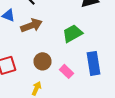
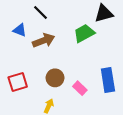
green trapezoid: (72, 33) -> (84, 33), moved

